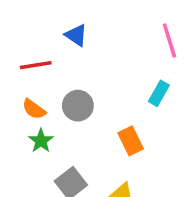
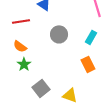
gray circle: (78, 106) -> (59, 34), moved
orange rectangle: (131, 141) -> (88, 64), moved

